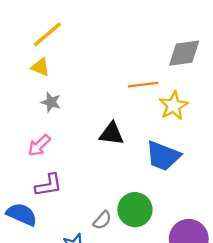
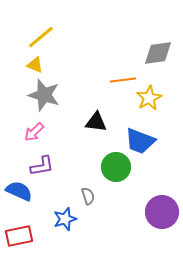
gray star: (51, 102) -> (44, 95), size x1.8
green circle: (135, 210) -> (116, 167), moved
gray semicircle: (102, 220) -> (88, 196), turned -60

